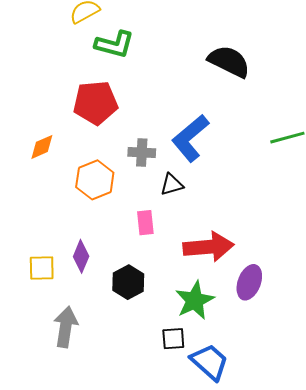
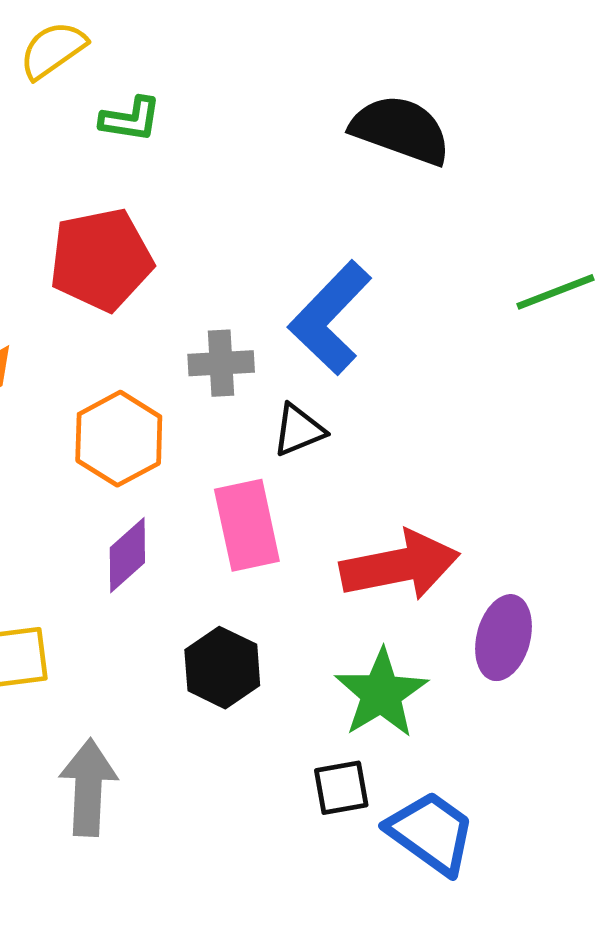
green L-shape: (115, 44) -> (130, 119), size x0.7
pink rectangle: (145, 223) -> (247, 525), size x1.5
purple diamond: (81, 256) -> (127, 555), moved, turned 32

